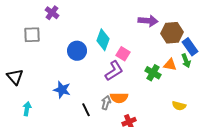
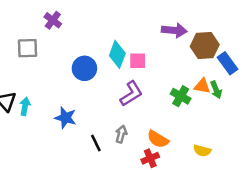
pink square: (123, 54) -> (138, 61), moved, turned -32
green arrow: (186, 61) -> (216, 90), moved
orange semicircle: (119, 98) -> (158, 139), moved, turned 30
yellow semicircle: (179, 106) -> (202, 151), moved
cyan arrow: (27, 109) -> (25, 106), moved

